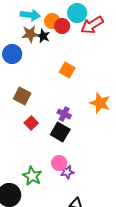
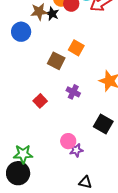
brown square: (22, 96) -> (56, 61), moved
black square: (60, 132) -> (103, 124), moved
green star: (32, 176) -> (23, 154), moved, turned -30

